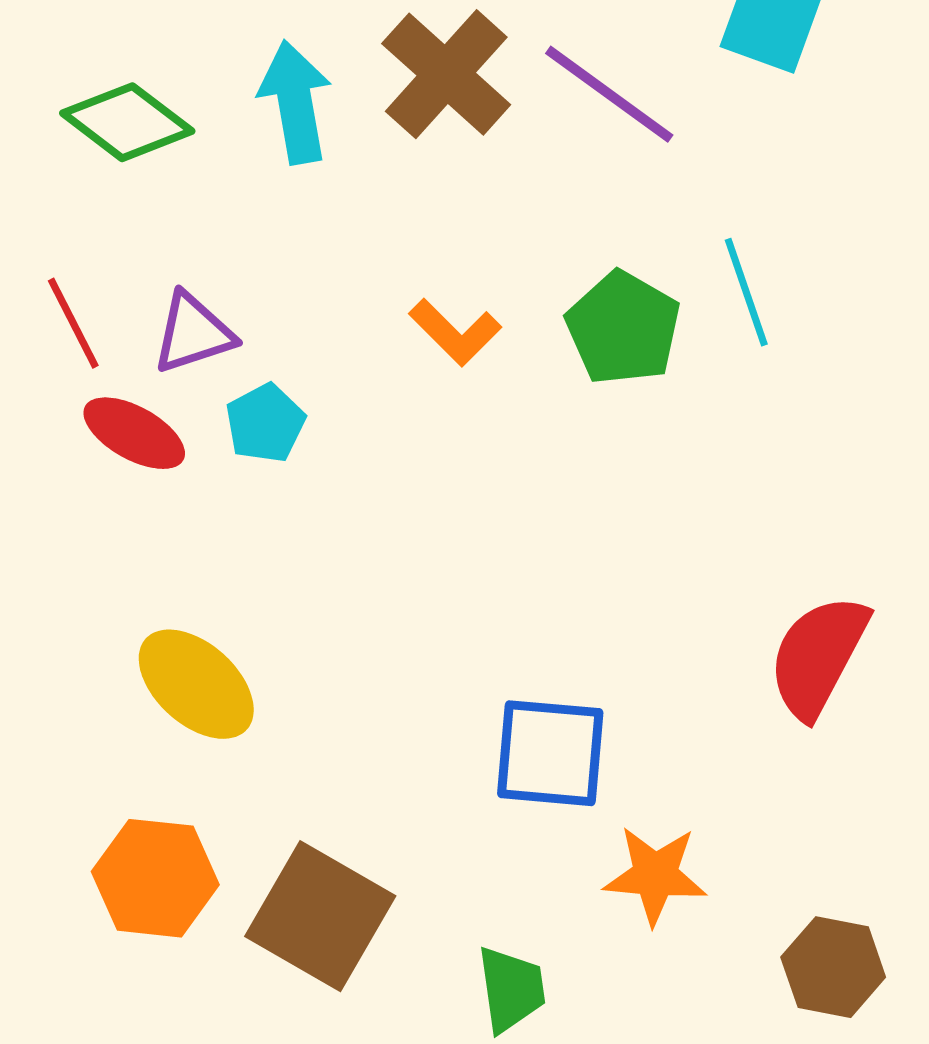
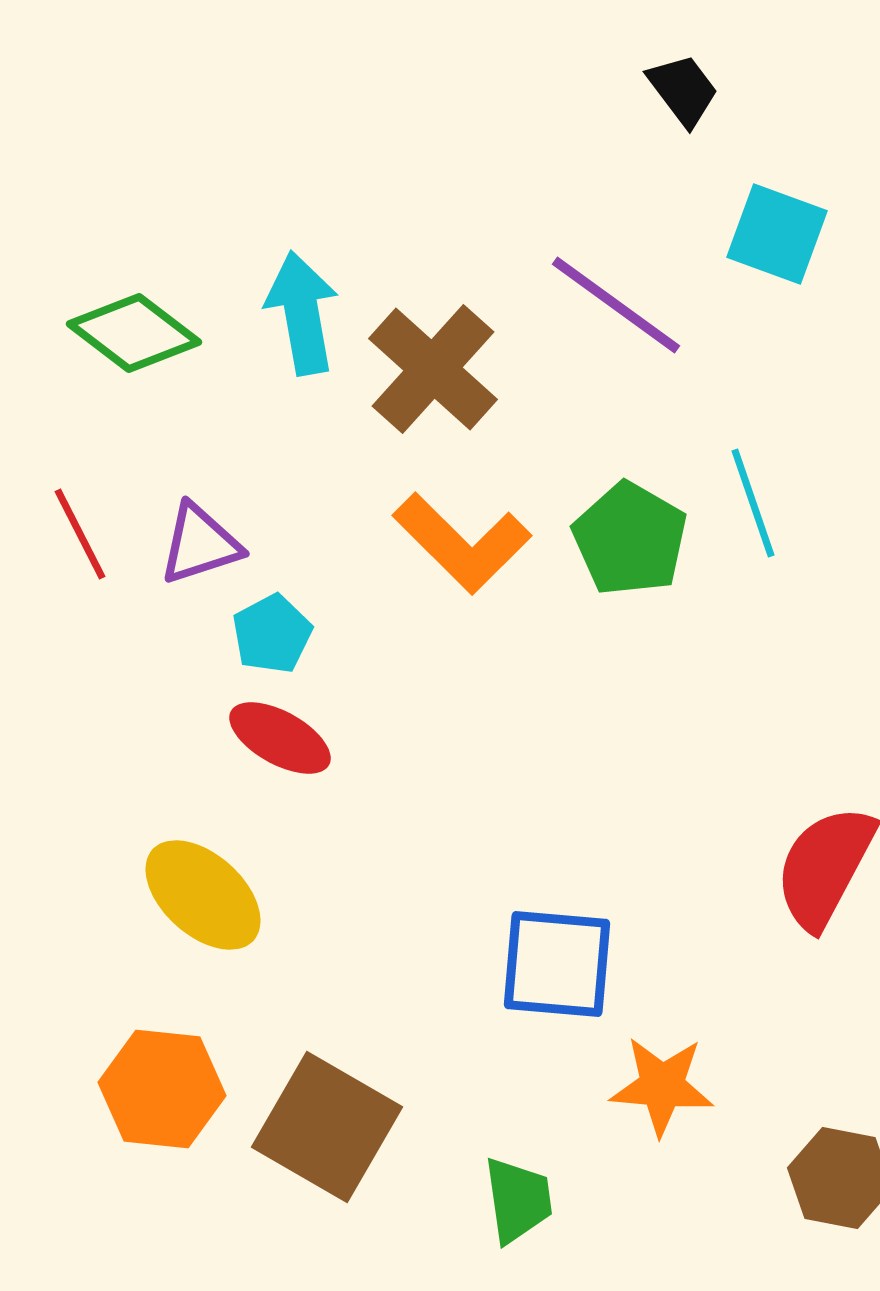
brown cross: (446, 74) -> (433, 369), moved
orange L-shape: (455, 332) -> (462, 543), size x1.5
red ellipse: (134, 433) -> (280, 738), moved

